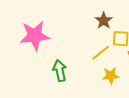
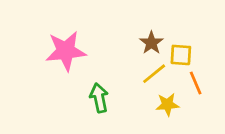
brown star: (104, 21) -> (151, 43), moved

